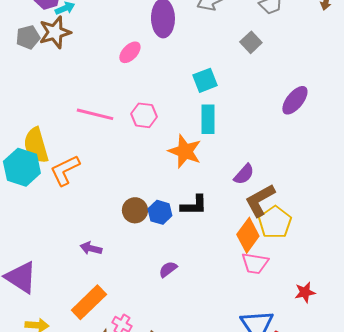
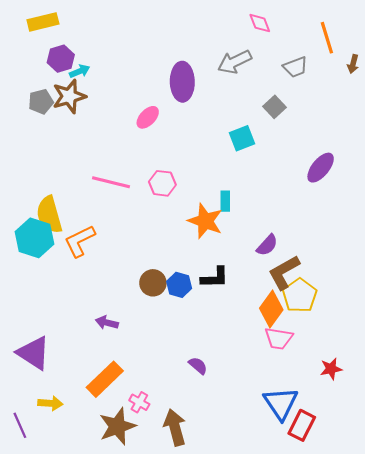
cyan square: (205, 80) -> (242, 138), moved
cyan rectangle: (208, 119) -> (225, 201), moved, size x0.7
purple semicircle: (168, 269) -> (198, 366), moved, turned 78

